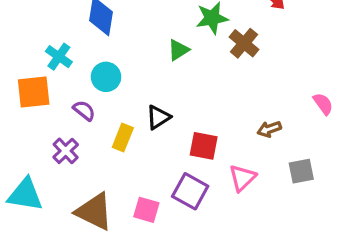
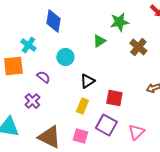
brown cross: (244, 43) -> (138, 47), moved
cyan circle: (106, 77) -> (65, 57), moved
yellow rectangle: (123, 137) -> (82, 106), moved
pink triangle: (242, 178) -> (136, 132), moved

